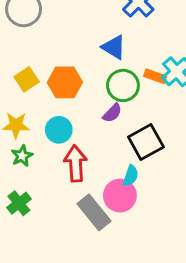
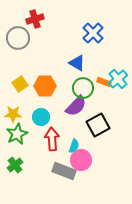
purple semicircle: (112, 113) -> (76, 106), size x1.6
green star: (22, 156) -> (17, 134), size x1.5
cyan semicircle: (131, 176) -> (74, 146), moved
gray rectangle: (94, 212) -> (64, 171), turned -30

